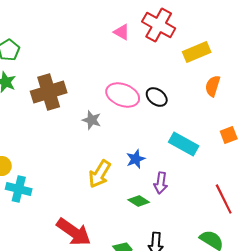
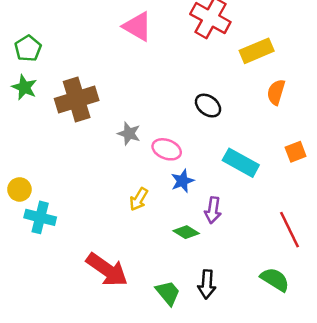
pink triangle: (122, 32) -> (137, 26), moved, size x1.5
pink ellipse: (123, 95) -> (167, 149), moved, size x0.7
yellow arrow: (100, 174) -> (139, 199), size x0.7

